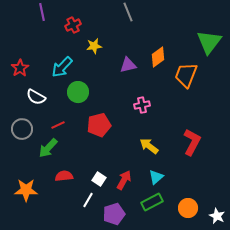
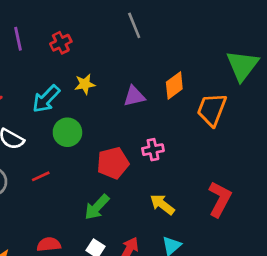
purple line: (42, 12) -> (18, 39), moved
yellow star: (94, 46) -> (85, 84), moved
red pentagon: (99, 125) -> (113, 163), moved
green arrow: (48, 148) -> (97, 207), moved

